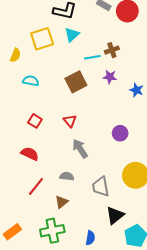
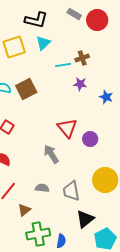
brown square: (76, 82) -> (26, 89), moved
red triangle: (70, 121) -> (67, 128), moved, size x1.5
gray semicircle: (67, 176) -> (42, 188), moved
brown triangle: (62, 202) -> (24, 210), moved
green cross: (52, 231) -> (38, 234), moved

